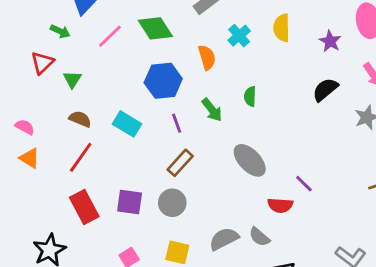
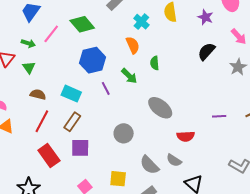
green arrow: (60, 31) -> (28, 43), moved
orange semicircle: (207, 57) -> (133, 45), moved
brown rectangle: (180, 163) -> (72, 122), moved
purple line: (304, 184) -> (219, 116), moved, turned -40
gray circle: (172, 203) -> (124, 133), moved
gray semicircle: (224, 239) -> (149, 165), turned -100

